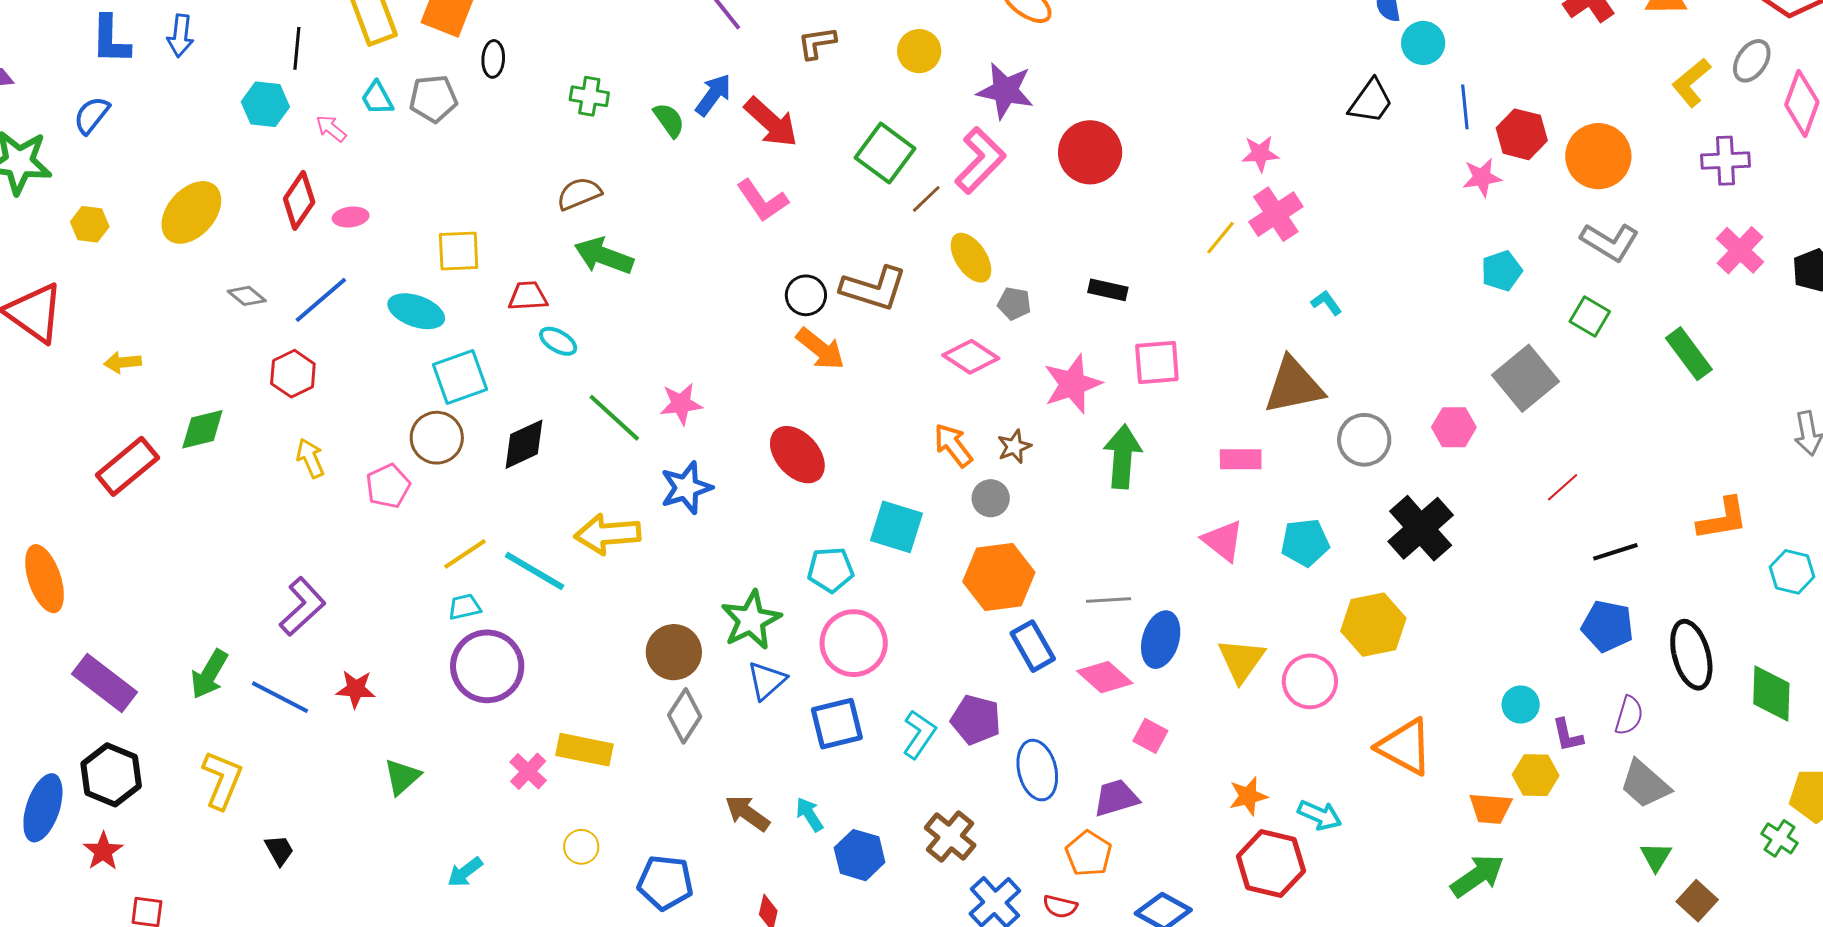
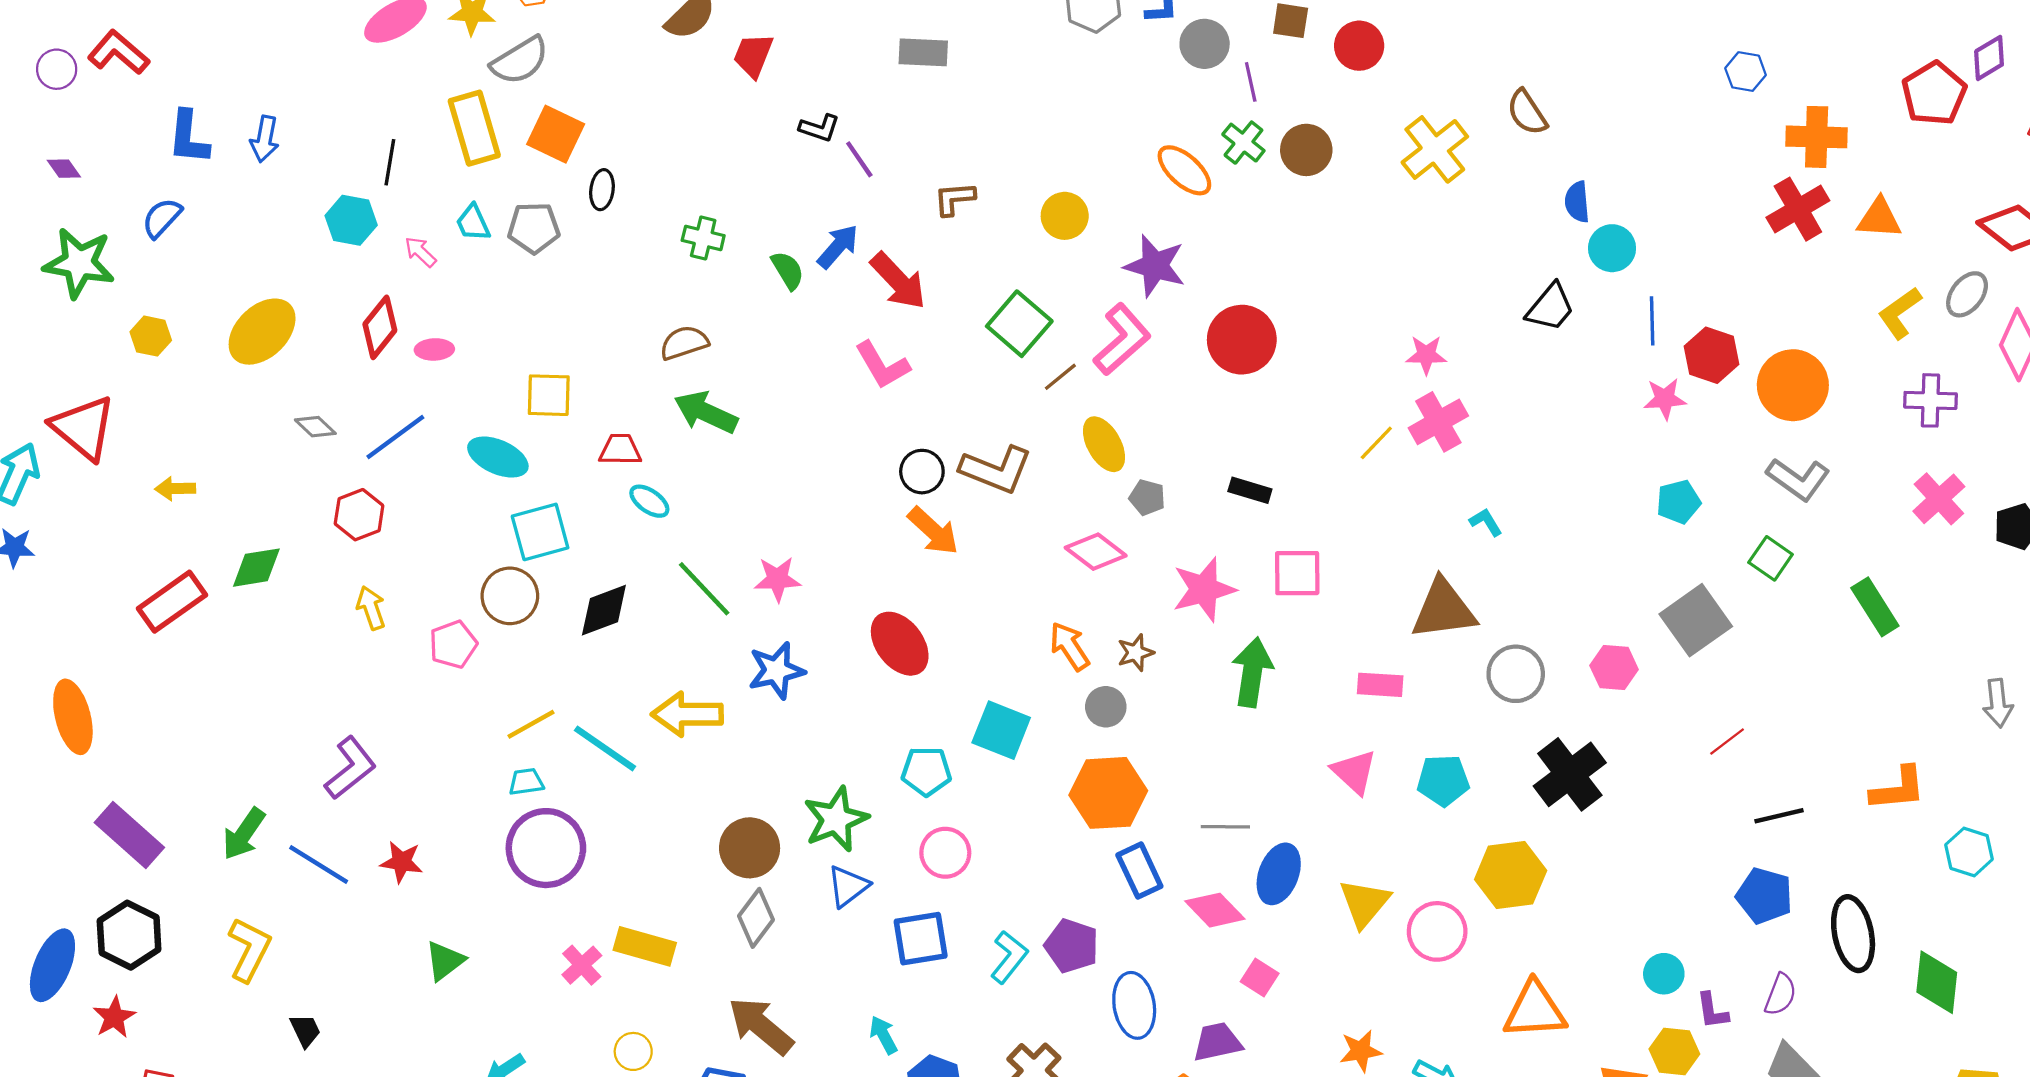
pink circle: (854, 643) -> (945, 853), size x0.7
orange triangle: (1405, 747) -> (1535, 1010), turned -36
brown arrow: (747, 813) -> (761, 1026), moved, size x1.4

